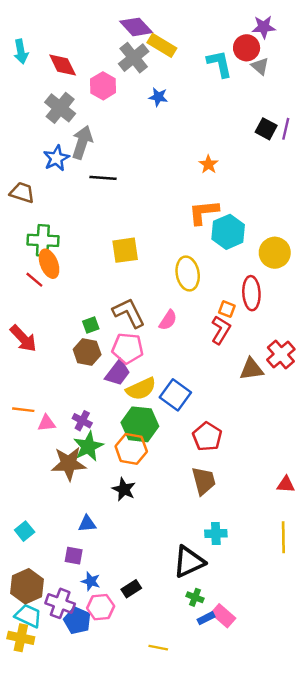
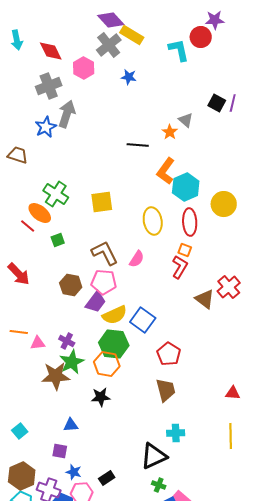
gray triangle: (260, 66) -> (186, 120), moved
gray cross: (60, 108) -> (49, 86), turned 30
black line: (103, 178) -> (138, 145), moved
orange L-shape: (204, 212) -> (166, 171), turned -48
green cross: (43, 240) -> (56, 194), moved, turned 30
orange ellipse: (49, 264) -> (40, 213), turned -30
red ellipse: (251, 293) -> (190, 222), moved
green square: (91, 325) -> (58, 240), moved
brown triangle: (251, 369) -> (205, 299), turned 45
black star: (124, 489) -> (101, 397), turned -30

